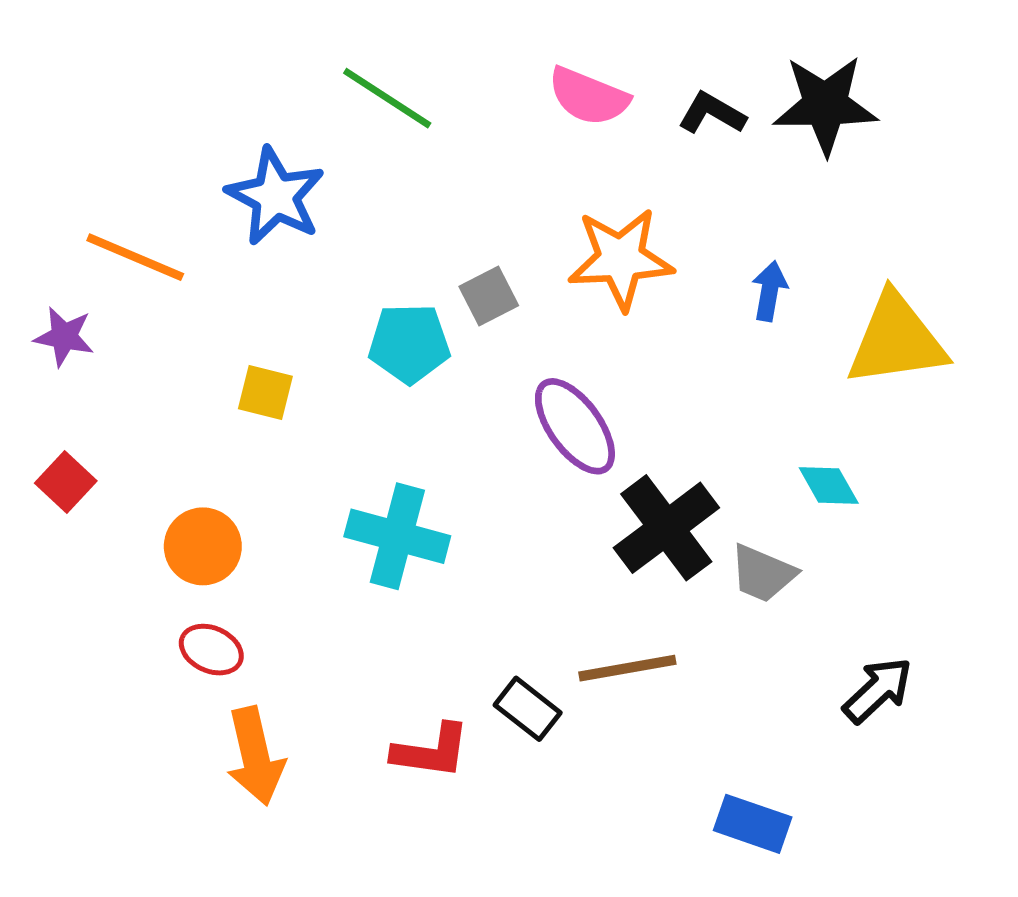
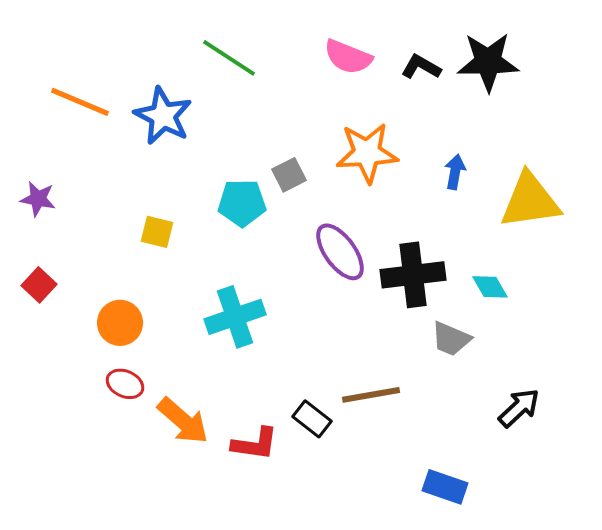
orange line: (135, 257) -> (80, 102), moved
black cross: (666, 528) -> (413, 275), moved, turned 30
cyan cross: (397, 536) -> (235, 317), turned -34
orange arrow: (255, 756) -> (183, 421), moved, turned -36

